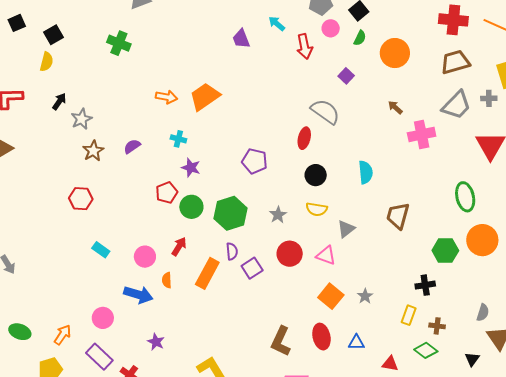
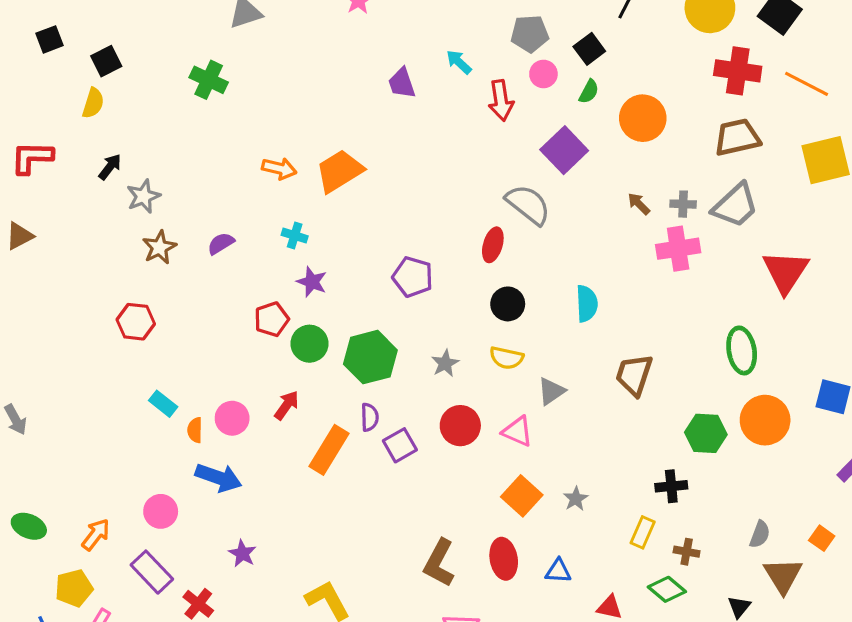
purple square: (346, 76) -> (564, 150), size x1.8
gray cross: (489, 98) -> (683, 204), moved
orange semicircle: (167, 280) -> (195, 430), moved

